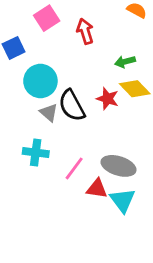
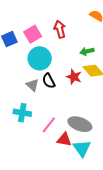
pink square: (47, 18) -> (33, 34), moved
cyan circle: (40, 81) -> (40, 58), moved
black semicircle: (72, 106) -> (49, 81), size x0.7

